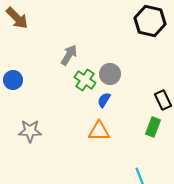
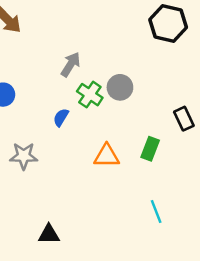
blue semicircle: (104, 100) -> (61, 117), moved
green rectangle: (153, 127) -> (150, 149), moved

